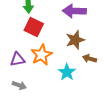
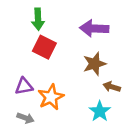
orange star: (41, 55) -> (51, 97), moved
cyan star: (67, 72) -> (100, 111), moved

